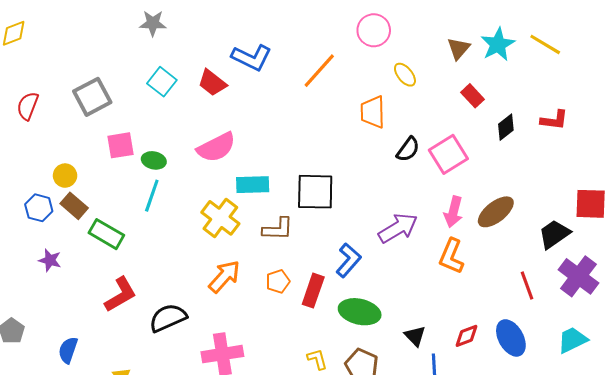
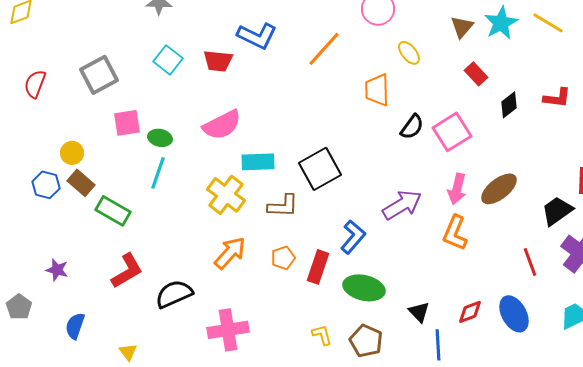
red trapezoid: (212, 83) -> (218, 61), turned -32
black square: (315, 192) -> (320, 169), turned -30
purple star: (50, 260) -> (57, 270), moved

